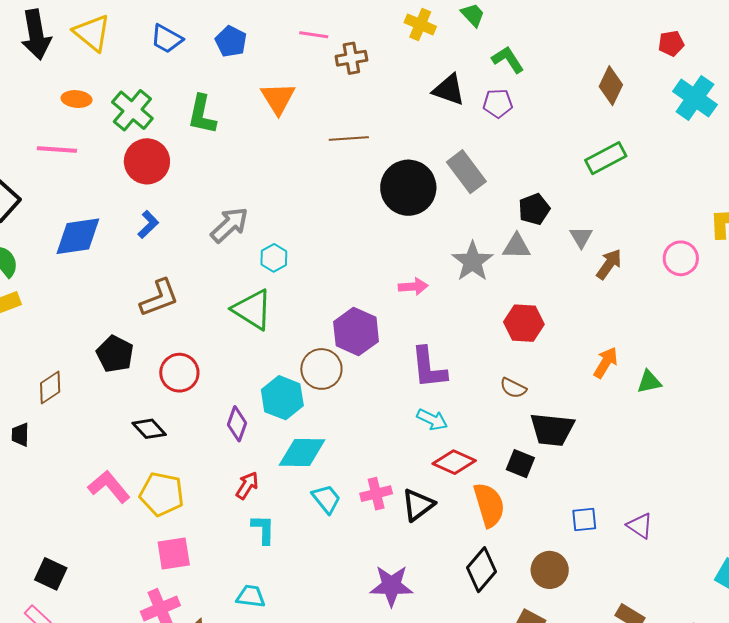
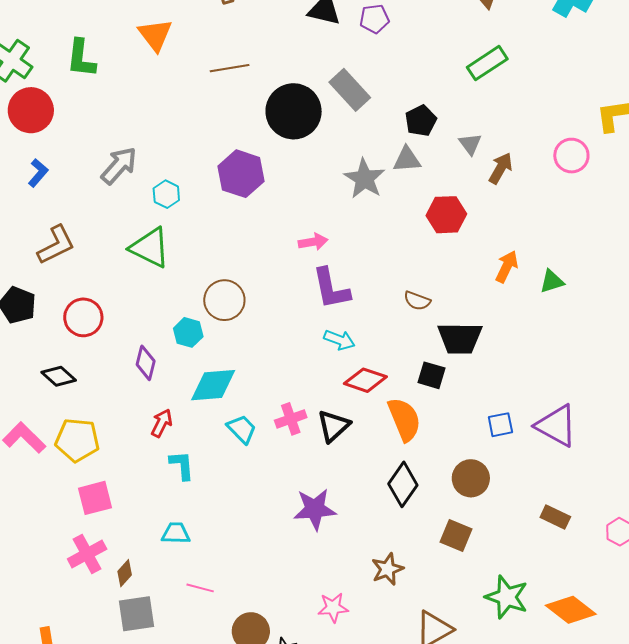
pink arrow: (413, 287) -> (313, 242), moved
red hexagon: (524, 323) -> (446, 215), moved
purple hexagon: (356, 332) -> (241, 174), moved
cyan hexagon: (282, 398) -> (188, 332), size x0.7
purple triangle: (640, 526) -> (556, 426), size x1.6

